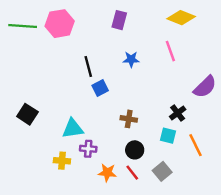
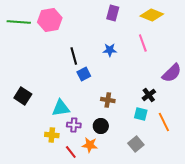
purple rectangle: (119, 20) -> (113, 13), moved
black circle: (135, 150) -> (101, 126), moved
red line: (132, 173) -> (71, 152), moved

